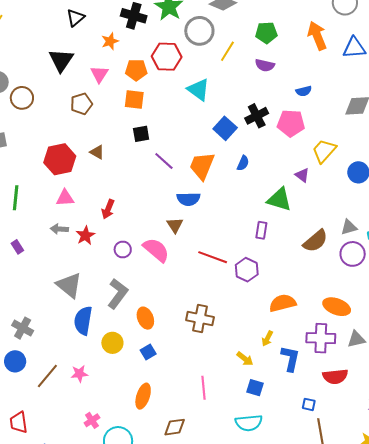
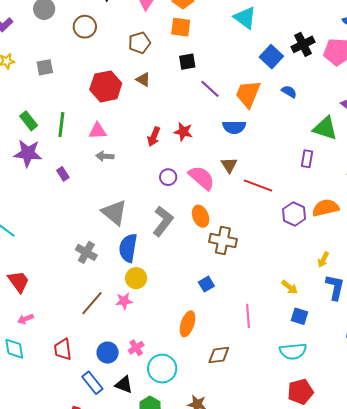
brown circle: (22, 98) -> (85, 27), moved
brown pentagon: (81, 104) -> (139, 43), moved
blue semicircle: (243, 163) -> (289, 92), turned -84
pink triangle: (65, 198) -> (98, 131), moved
brown triangle: (175, 225) -> (229, 165), moved
red star: (85, 235) -> (183, 132), moved, turned -30
purple hexagon: (247, 270) -> (294, 214), moved
orange semicircle: (283, 303) -> (326, 208), moved
orange ellipse: (145, 318) -> (201, 216), moved
brown cross: (200, 319) -> (223, 240), moved
gray cross: (23, 328) -> (86, 252), moved
yellow arrow: (267, 338) -> (323, 260), moved
yellow circle: (112, 343) -> (136, 278), moved
blue square: (148, 352) -> (206, 284), moved
blue circle: (15, 361) -> (108, 353), moved

